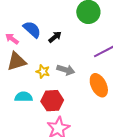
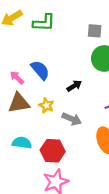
black arrow: (55, 37) -> (74, 86), moved
yellow star: (43, 72) -> (46, 105), moved

